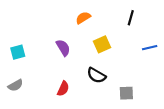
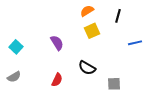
orange semicircle: (83, 18) -> (87, 11), moved
yellow square: (102, 44) -> (92, 31), moved
cyan square: (18, 52) -> (16, 47), turned -32

